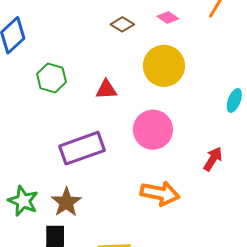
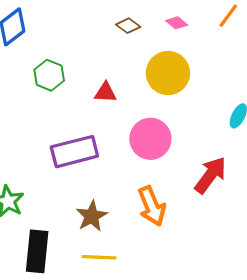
red arrow: (213, 159) -> (210, 175), size x1.5
orange arrow: (160, 193) -> (152, 206), turned 51
brown star: (66, 202) -> (92, 216), moved

